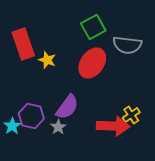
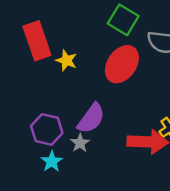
green square: (93, 27) -> (123, 20), turned -30
cyan star: (12, 126) -> (52, 161), moved

